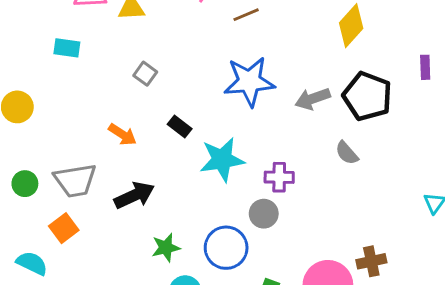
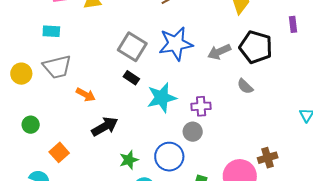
gray square: (145, 74) -> (132, 47), moved, size x1.8
orange arrow: (122, 135) -> (86, 95), moved
gray trapezoid: (75, 180) -> (57, 67), moved

